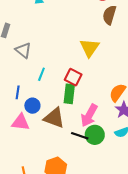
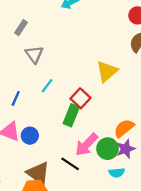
blue circle: (32, 106) -> (30, 136), moved
brown triangle: (54, 118) -> (38, 173), moved
green circle: (95, 135) -> (108, 149), moved

